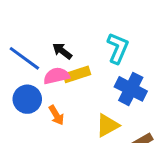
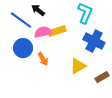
black arrow: (62, 51) -> (38, 10), moved

